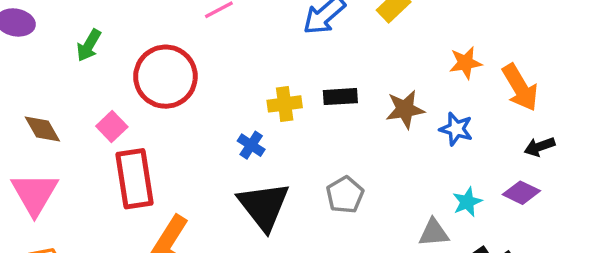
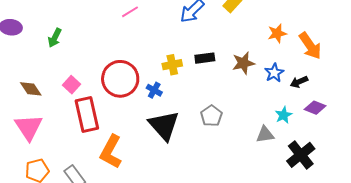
red circle: (165, 77) -> (120, 79), moved
blue star: (456, 129) -> (274, 73), turned 30
black arrow: (539, 147) -> (299, 82), moved

